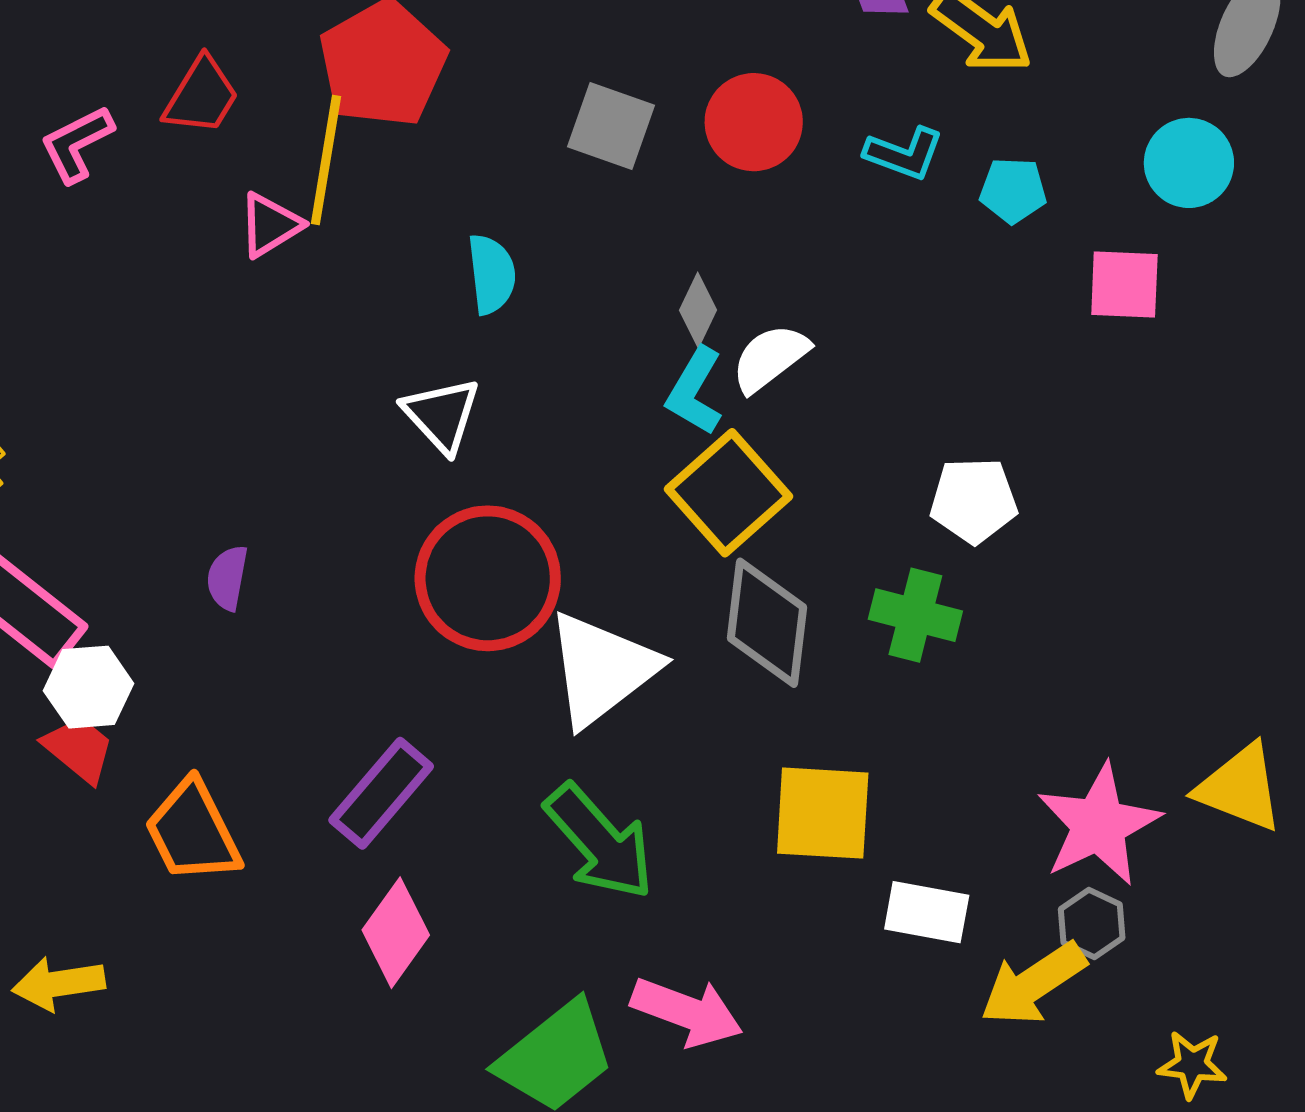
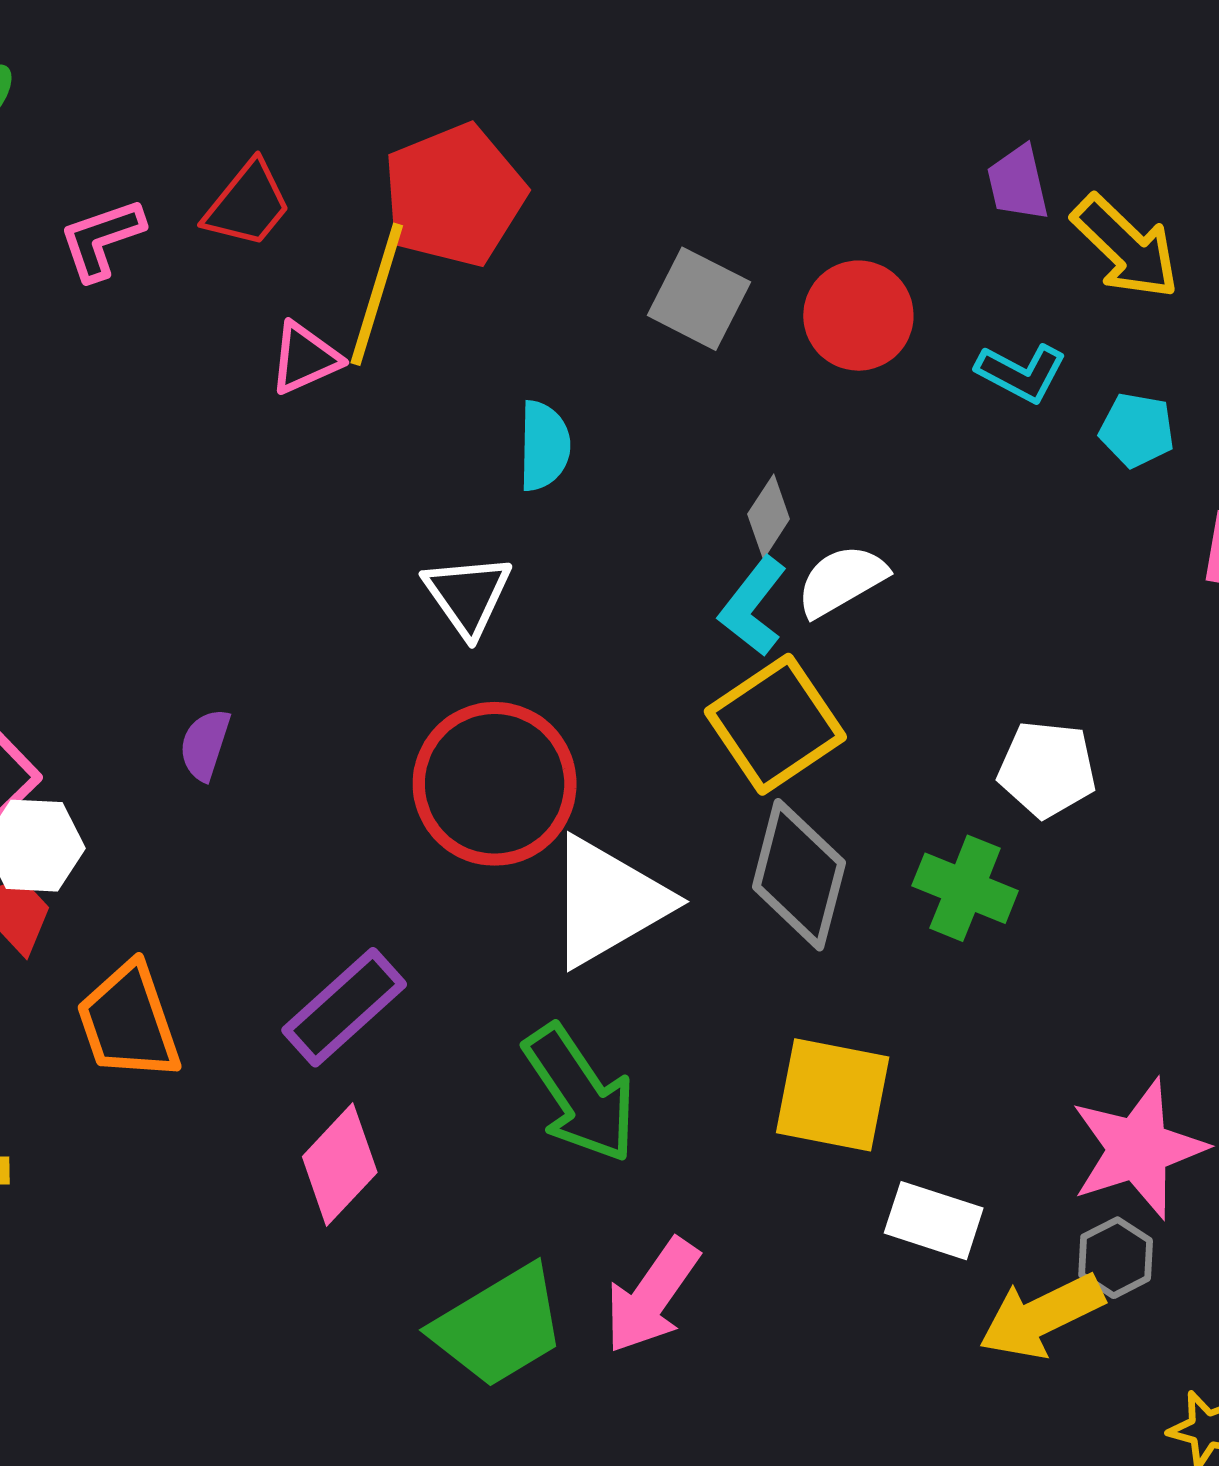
pink arrow: (687, 1012) -> (652, 1296), turned 97

